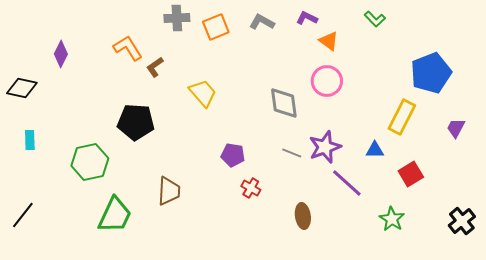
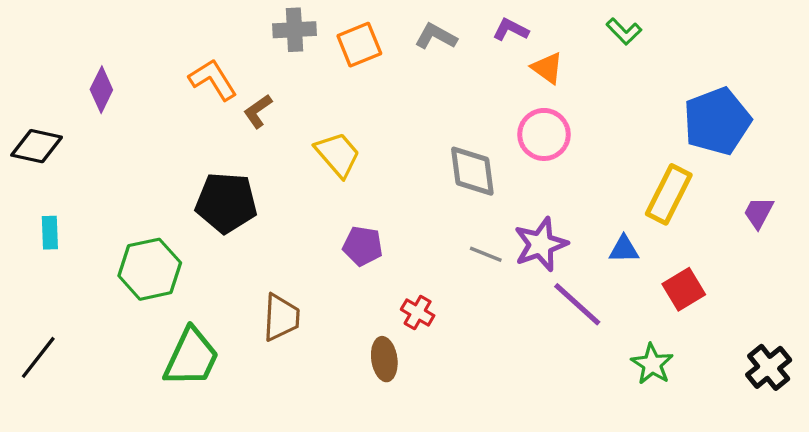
purple pentagon: (233, 155) -> (363, 246), moved
brown ellipse: (303, 216) -> (384, 359), moved

